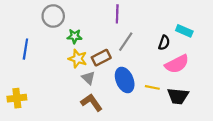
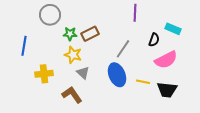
purple line: (117, 14) -> (135, 13), moved
gray line: (126, 42) -> (123, 49), moved
brown rectangle: (101, 58) -> (90, 34), moved
yellow cross: (17, 98) -> (44, 74), moved
brown L-shape: (92, 102) -> (72, 95), moved

